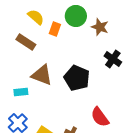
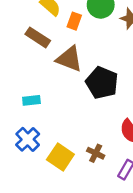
brown triangle: (42, 75) -> (69, 59), moved

